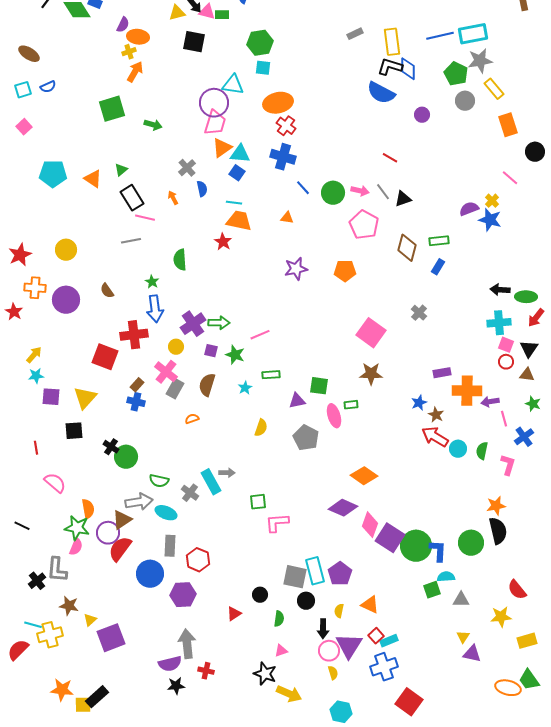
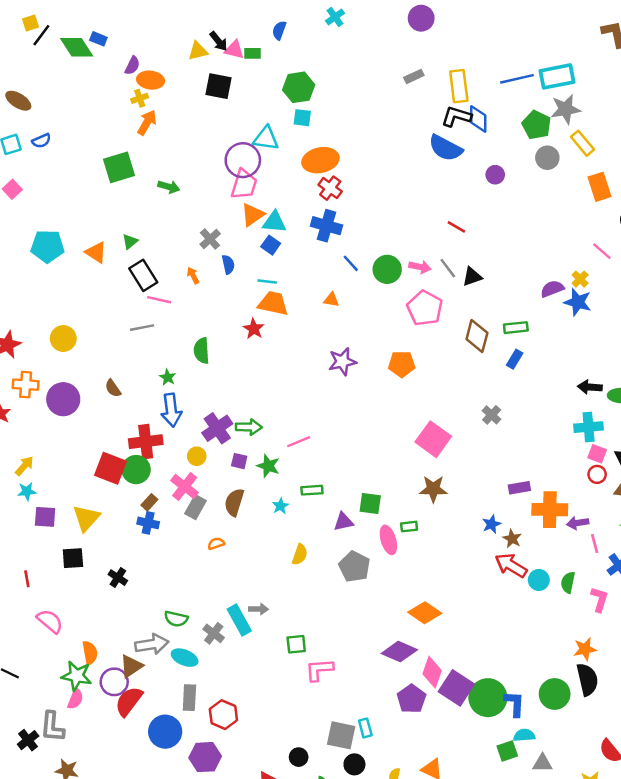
green circle: (126, 457) -> (136, 470), moved
cyan rectangle: (315, 571) -> (365, 728), size x0.6
purple pentagon: (340, 574) -> (411, 699), moved

